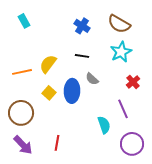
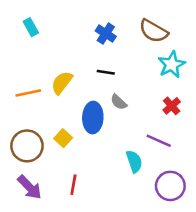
cyan star: (121, 52) -> (172, 65), moved
yellow square: (49, 93) -> (63, 138), moved
purple line: (123, 109) -> (159, 141), turned -42

